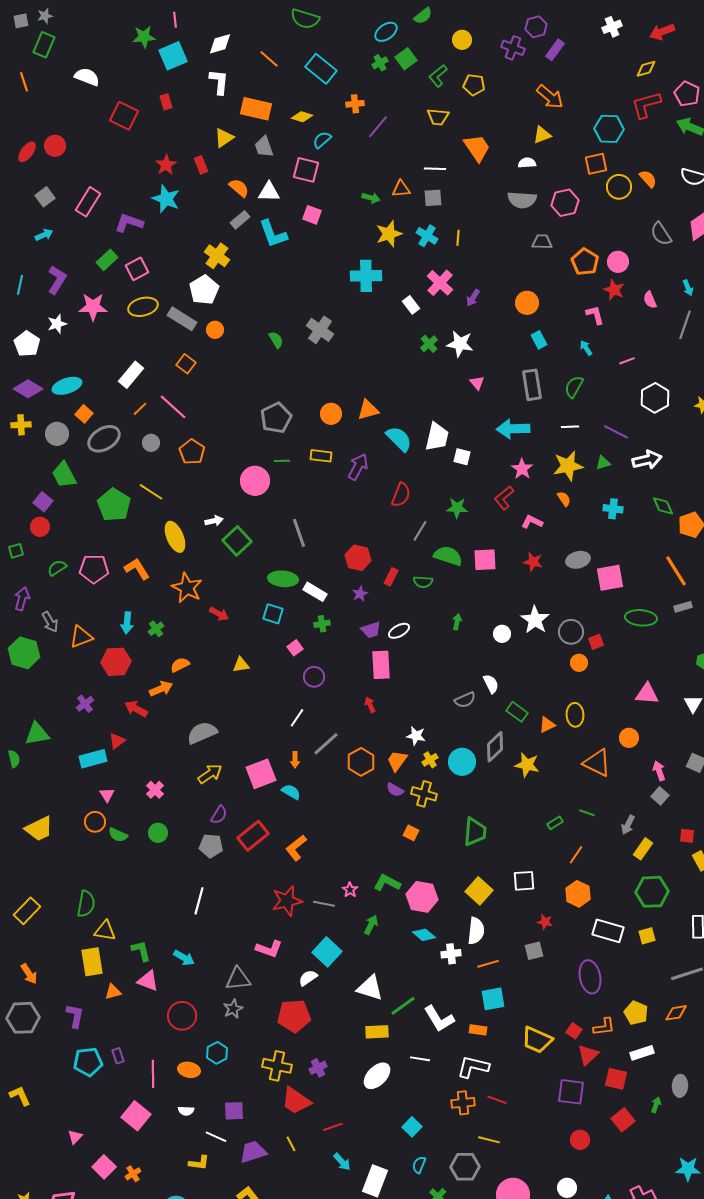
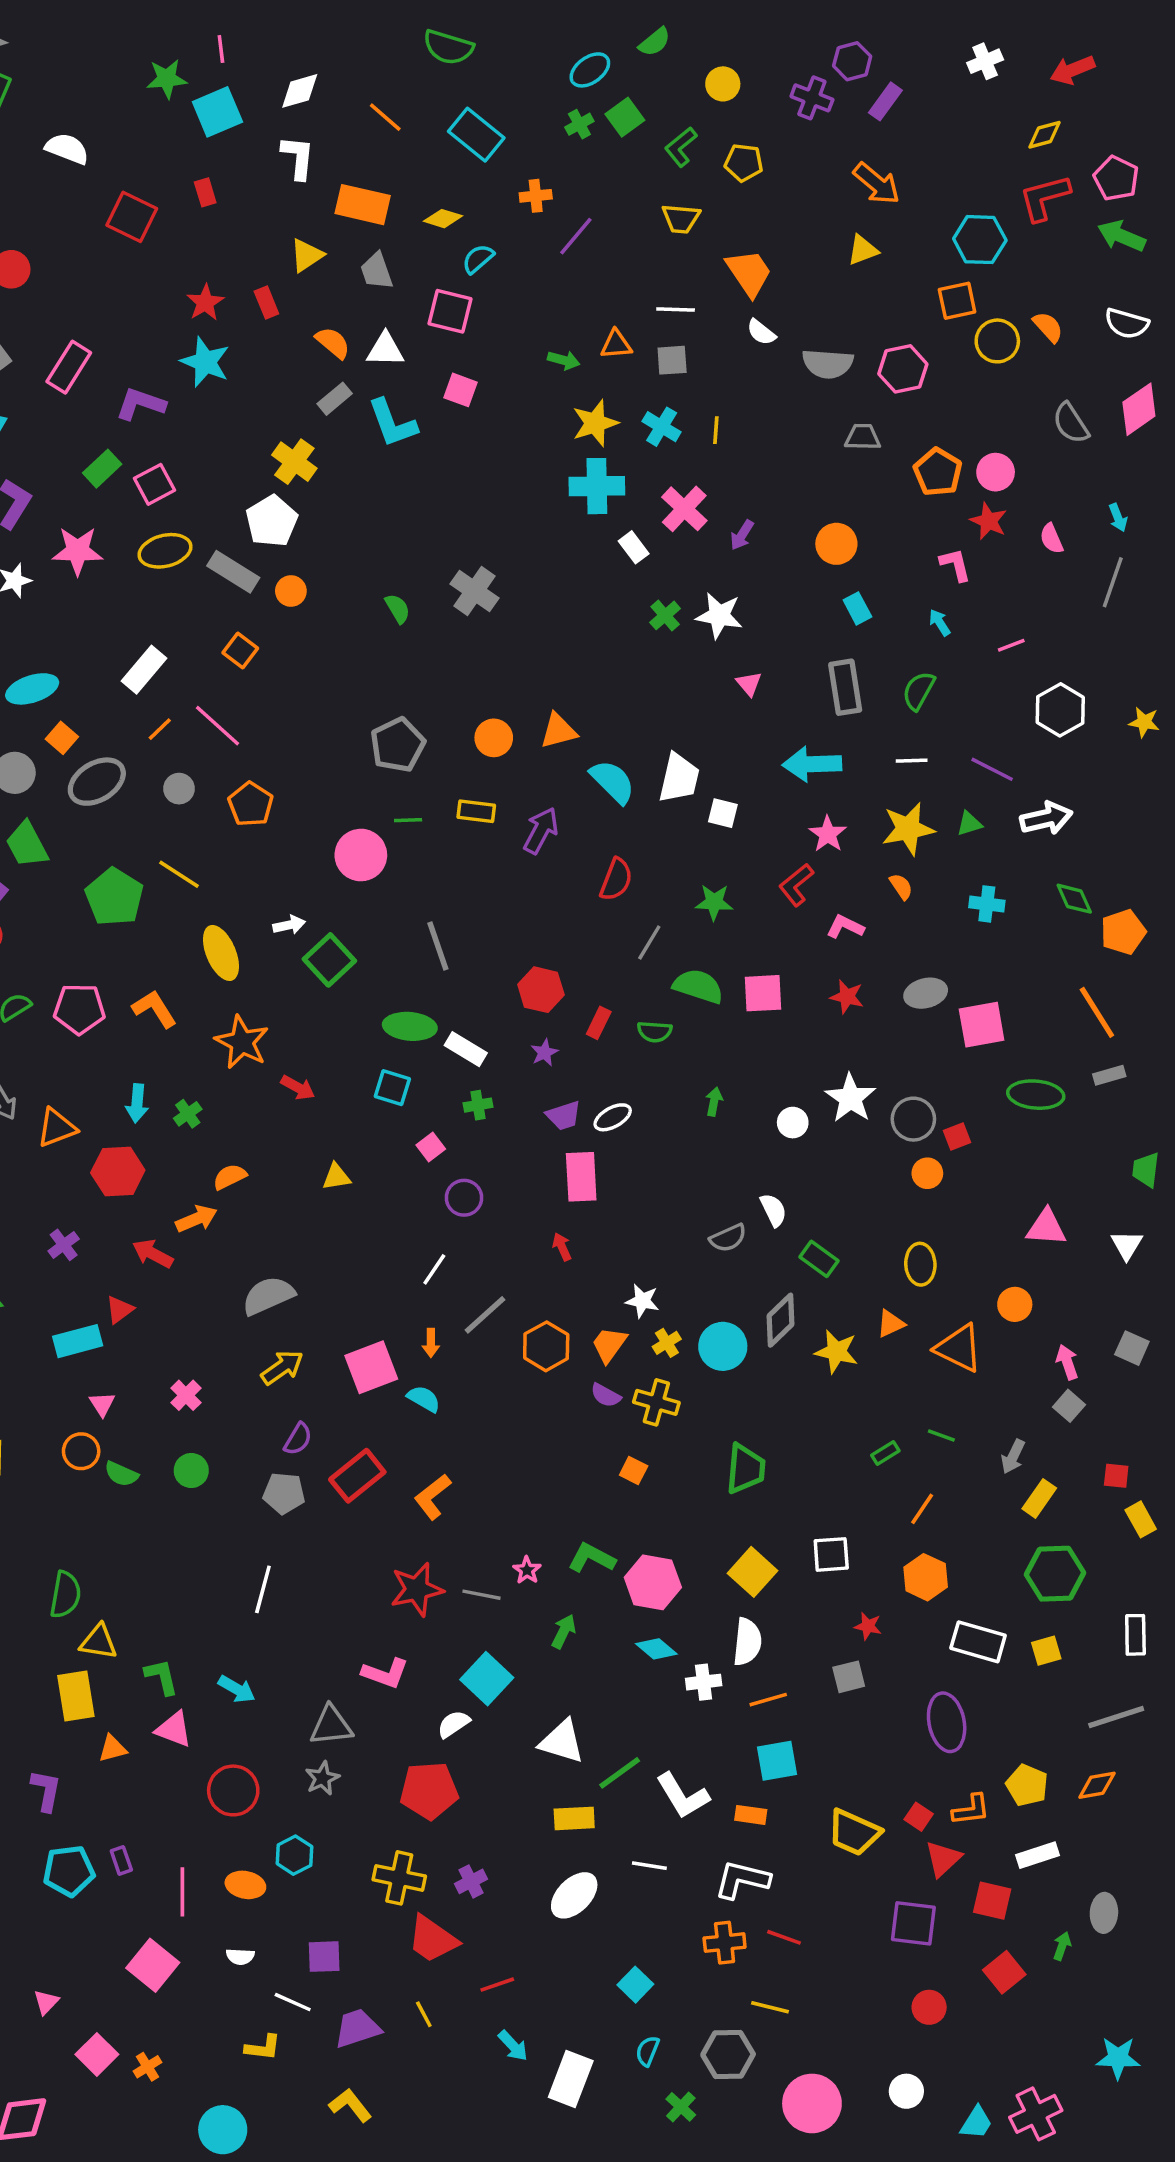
white semicircle: (527, 163) -> (761, 332), moved, turned -138
cyan cross: (366, 276) -> (597, 486), moved
orange triangle: (547, 725) -> (891, 1324), moved

